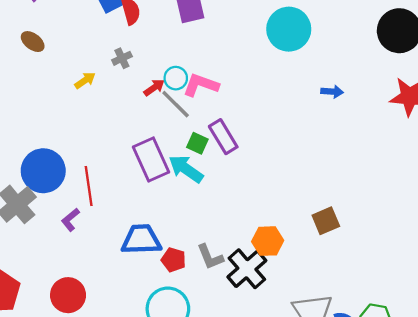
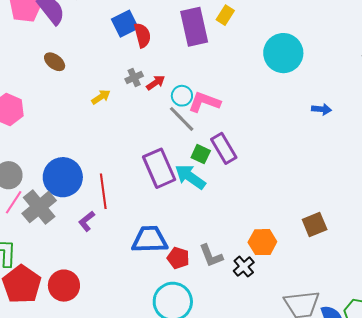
red arrow: (154, 88) -> (156, 83), moved
black cross: (247, 269) -> (244, 267), size x0.6
red circle: (68, 295) -> (64, 286), moved

